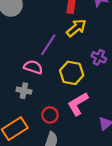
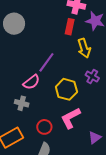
yellow arrow: (76, 28) -> (84, 48), moved, turned 108
pink semicircle: (33, 67) -> (31, 82), turned 120

